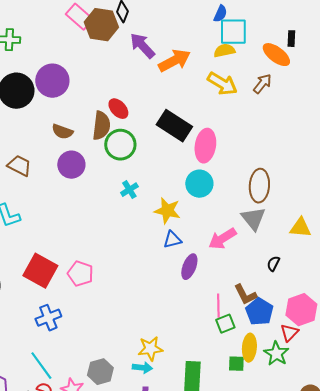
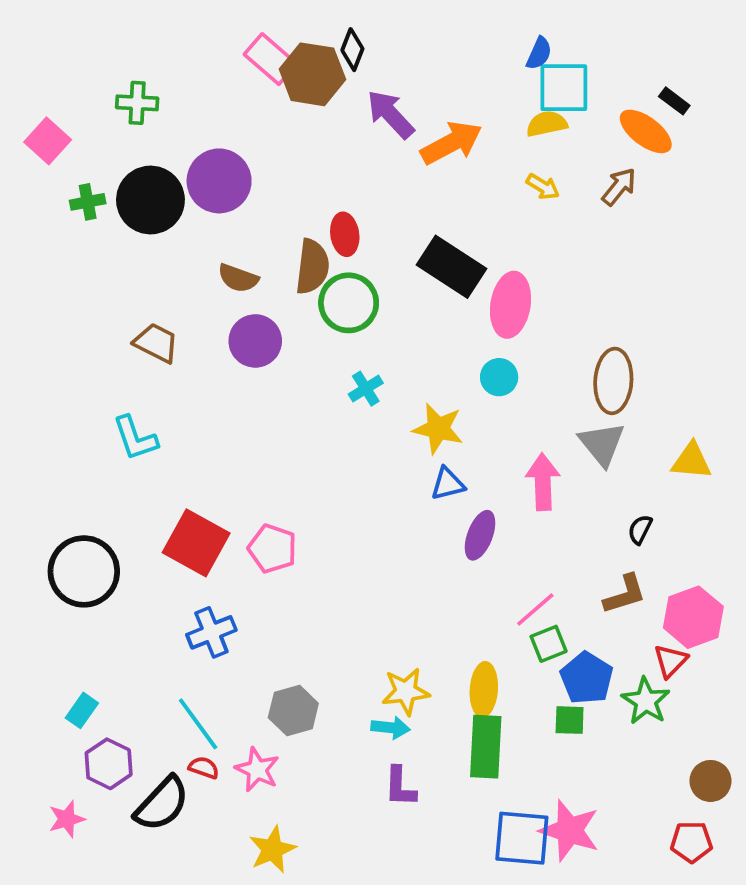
black rectangle: (291, 39) -> (674, 101), turned -56
yellow arrow: (222, 84) -> (543, 187), size x0.6
red ellipse: (118, 109) -> (345, 234), turned 35
cyan circle: (199, 184) -> (499, 377), size x0.7
pink arrow: (222, 239) -> (543, 482), turned 120
brown L-shape: (245, 295) -> (625, 594), moved, turned -80
pink line: (218, 306) -> (535, 610), turned 50
blue pentagon: (259, 312) -> (587, 678), moved
yellow ellipse: (249, 348) -> (484, 690), moved
gray hexagon: (100, 372) -> (293, 710), moved

